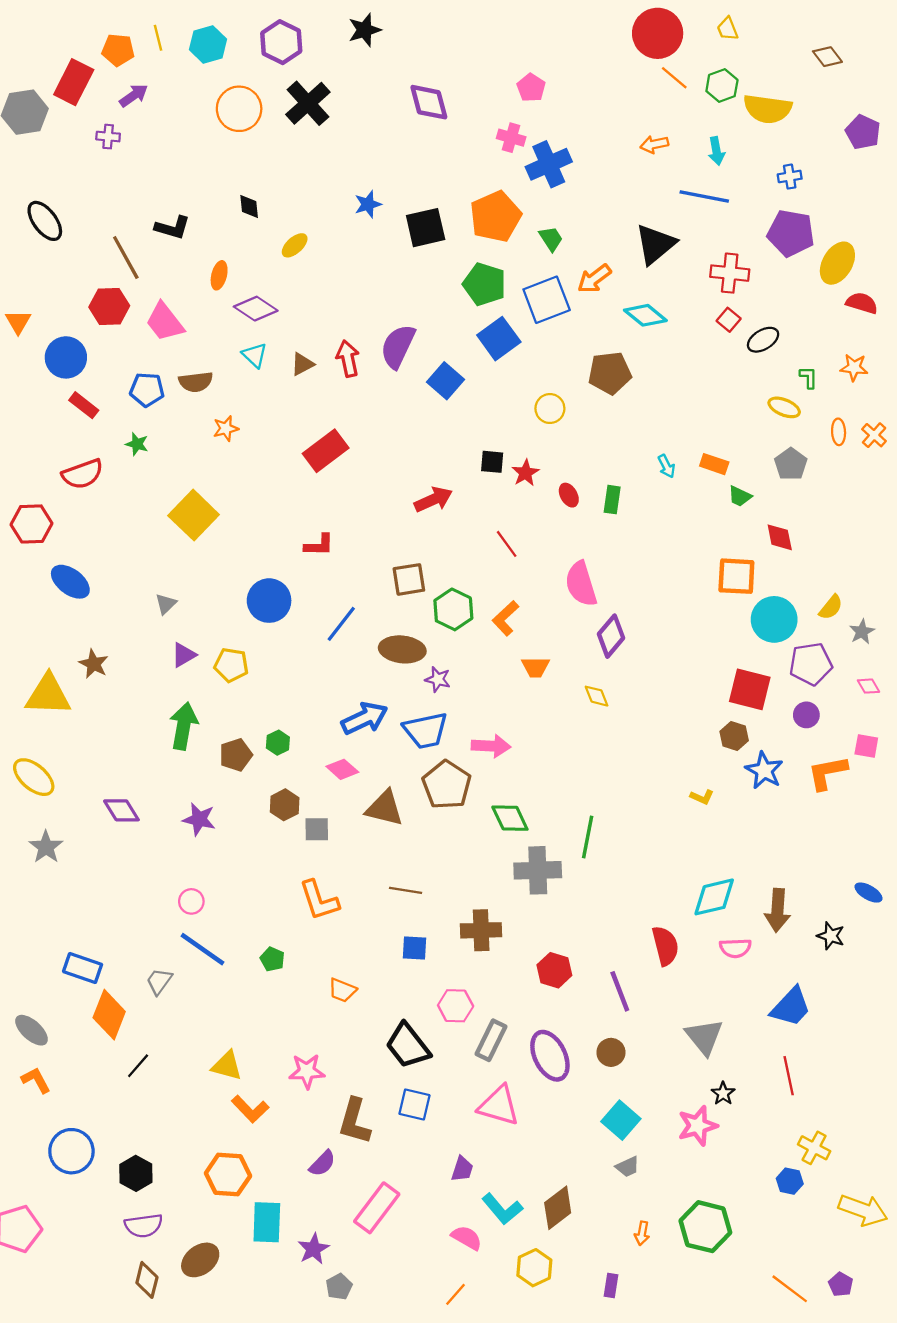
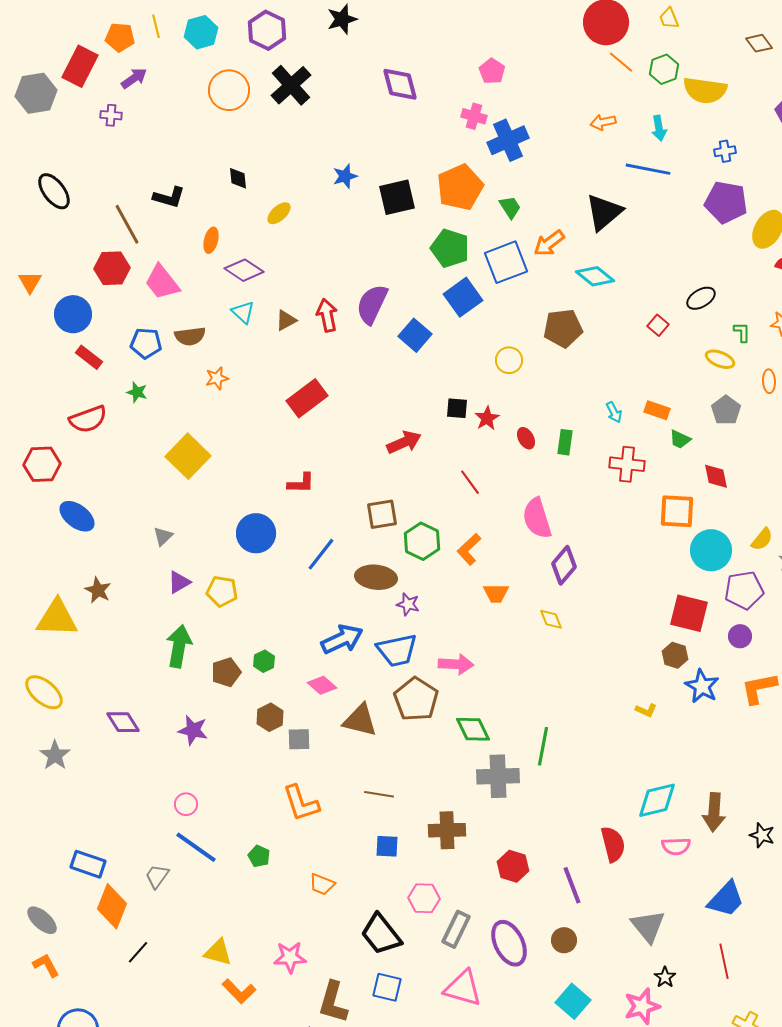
red cross: (730, 273) -> (627, 464), moved
red square: (729, 320) -> (658, 325), moved

